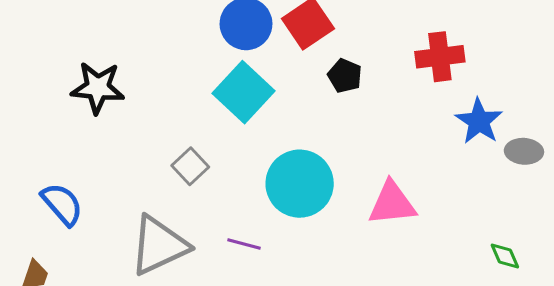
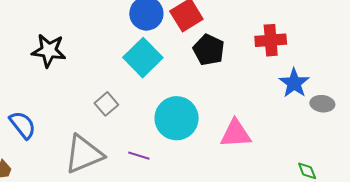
black pentagon: (345, 76) -> (209, 50), size x1.4

